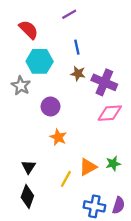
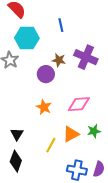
brown star: (78, 74) -> (59, 60), moved
purple circle: (51, 106) -> (46, 74), moved
pink diamond: (110, 113) -> (79, 104), moved

